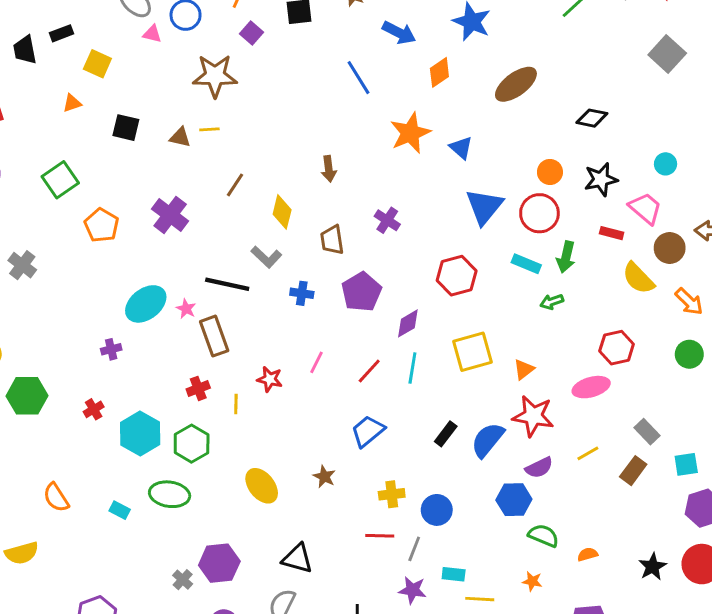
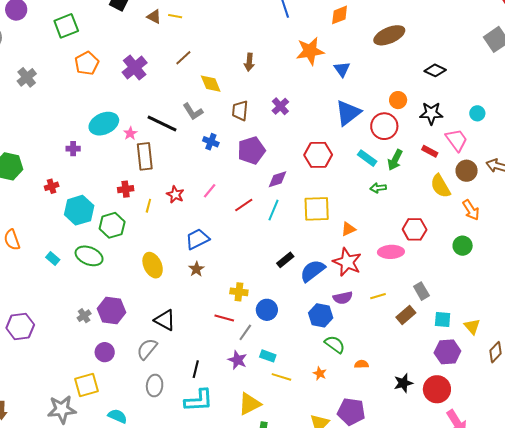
yellow diamond: (282, 212) -> (211, 84), turned -50
blue trapezoid: (368, 431) -> (197, 239), moved

